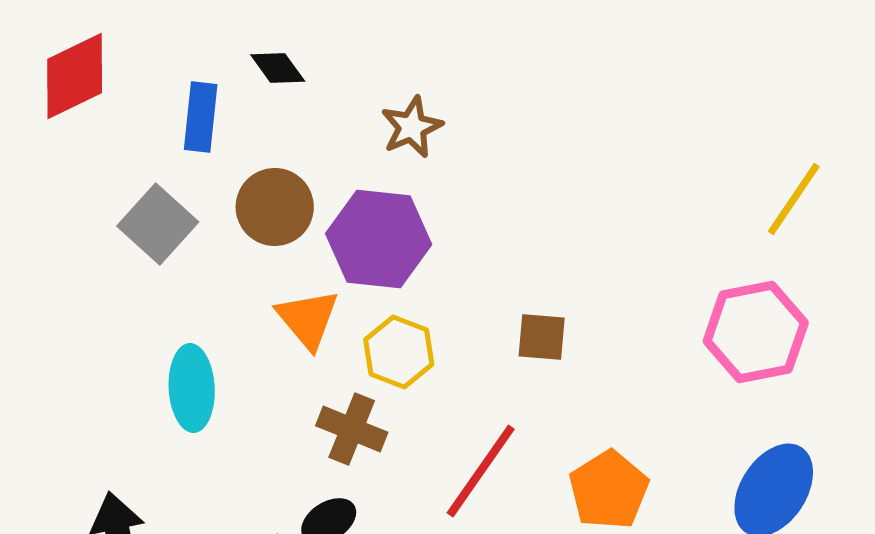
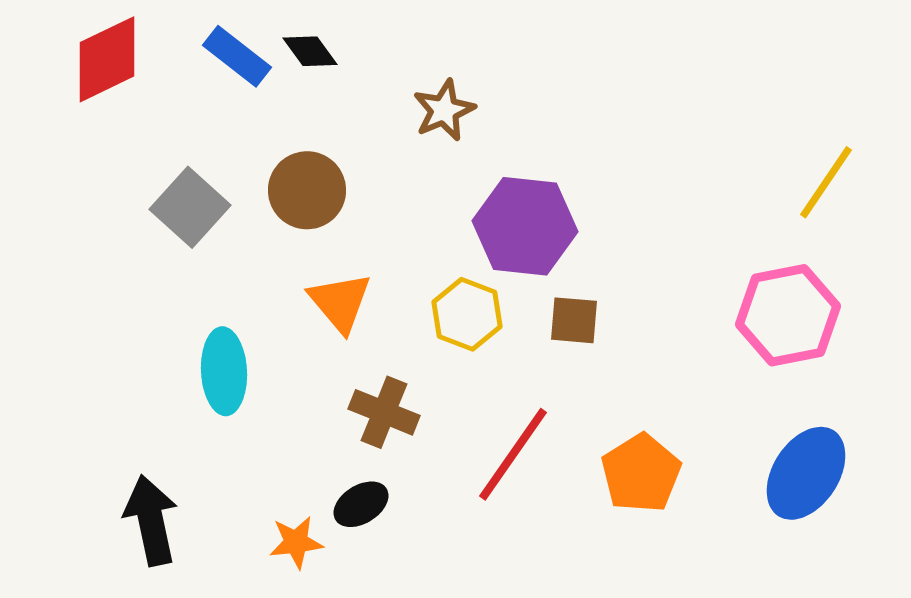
blue rectangle: (201, 117) -> (237, 56), moved, turned -58
purple hexagon: (379, 239) -> (525, 226), moved
yellow hexagon: (399, 352) -> (467, 314), moved

